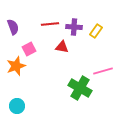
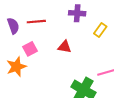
red line: (50, 24) -> (36, 22), moved
purple cross: (74, 27) -> (77, 13), moved

